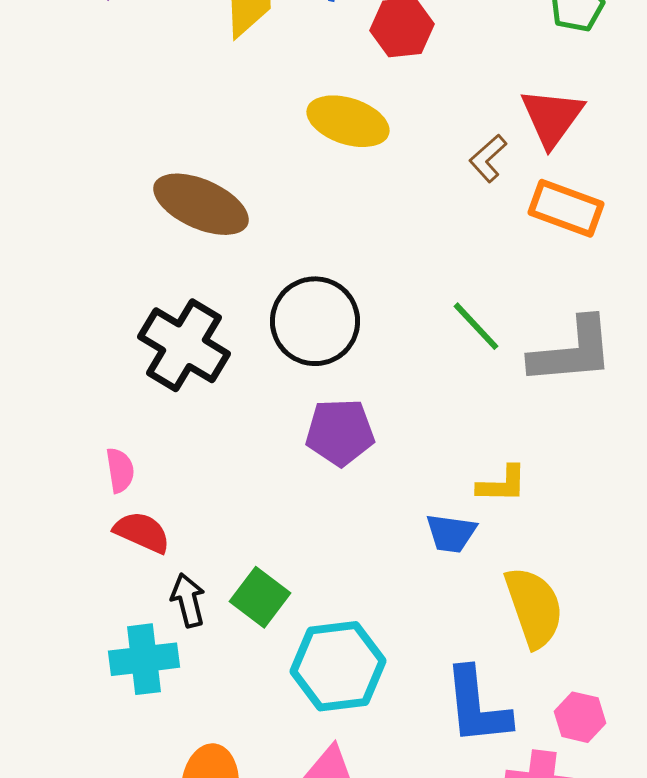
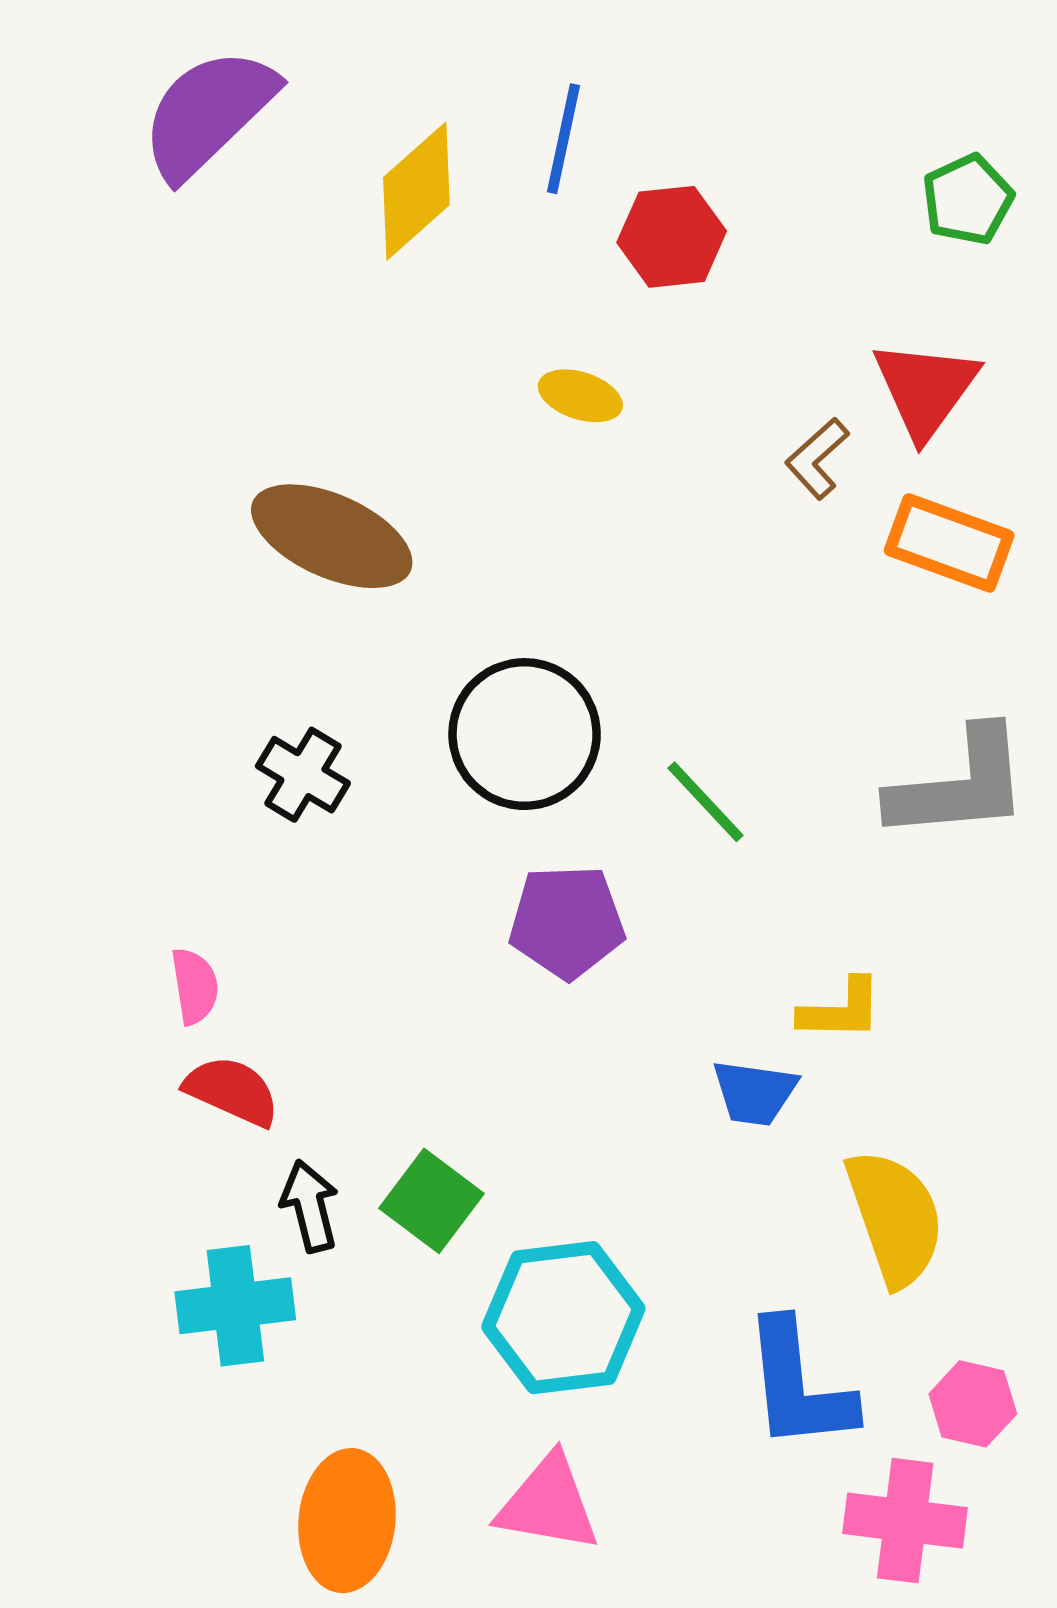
yellow ellipse: (348, 121) -> (580, 396), size x0.6
green line: (476, 326) -> (706, 802), moved
black cross: (184, 345) -> (303, 775), size x0.6

